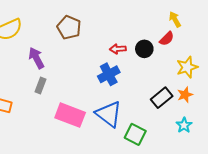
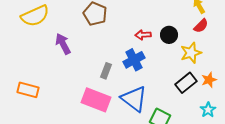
red semicircle: (167, 39) -> (201, 26), moved
yellow star: (187, 67) -> (191, 53), moved
gray rectangle: (40, 86) -> (106, 71), moved

